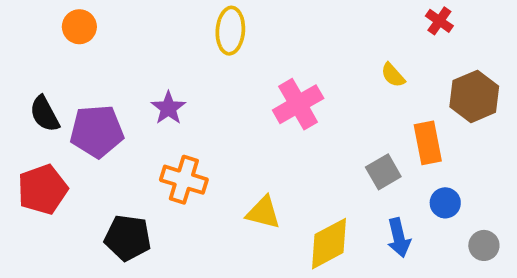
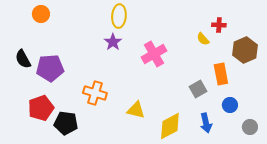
red cross: (439, 21) -> (219, 25), moved, turned -32
purple star: (168, 108) -> (113, 42), moved
red pentagon: (43, 189) -> (41, 108), moved

